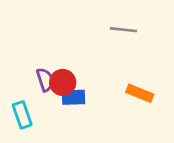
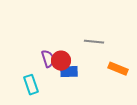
gray line: (123, 30) -> (94, 42), moved

